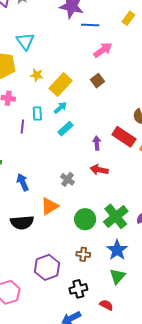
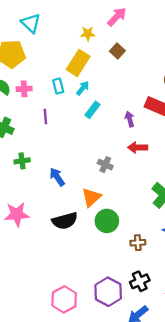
yellow star: (37, 75) -> (88, 34), moved
cyan rectangle: (37, 114) -> (58, 86), moved
green circle: (85, 219) -> (107, 221), moved
purple hexagon: (47, 267) -> (108, 292), moved

